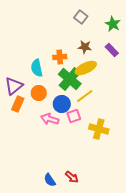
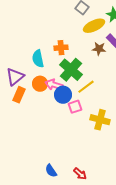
brown star: (85, 47) -> (99, 49), moved
yellow ellipse: (86, 68) -> (94, 26), moved
pink arrow: (50, 119) -> (54, 85), moved
red arrow: (72, 177) -> (80, 174), moved

